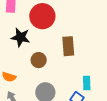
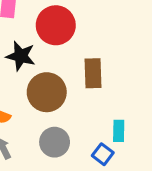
brown circle: (39, 60) -> (47, 92), size x1.6

